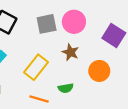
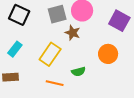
brown star: (71, 52) -> (73, 33), moved

